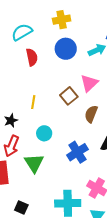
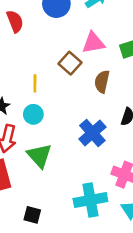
pink triangle: (89, 83) -> (93, 43), turned 42
yellow line: (33, 102) -> (35, 83), moved
cyan circle: (44, 133) -> (33, 114), moved

